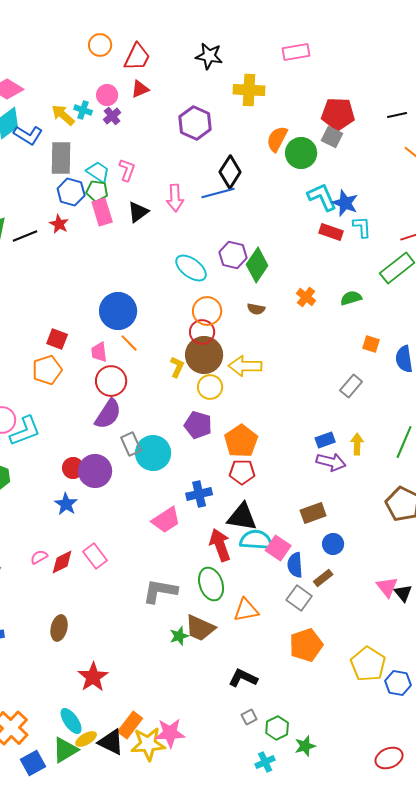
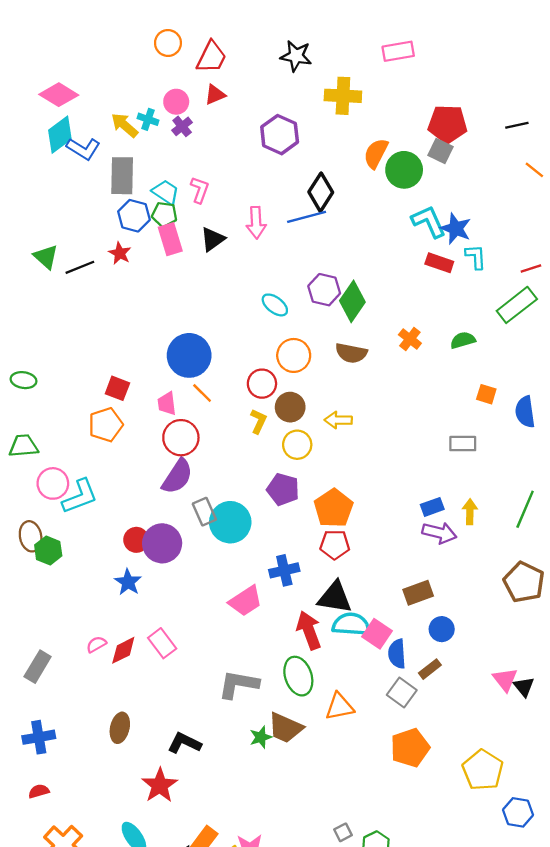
cyan ellipse: (191, 268) -> (275, 305), size x0.7
brown semicircle: (256, 309) -> (351, 353), size x1.5
red circle: (202, 332) -> (262, 384), moved
brown circle: (204, 355) -> (290, 407), size x0.7
yellow arrow: (245, 366) -> (338, 420), size x0.7
gray rectangle: (351, 386) -> (463, 444), turned 50
black L-shape: (243, 678) -> (184, 743), moved
blue hexagon: (398, 683) -> (518, 812), moved

